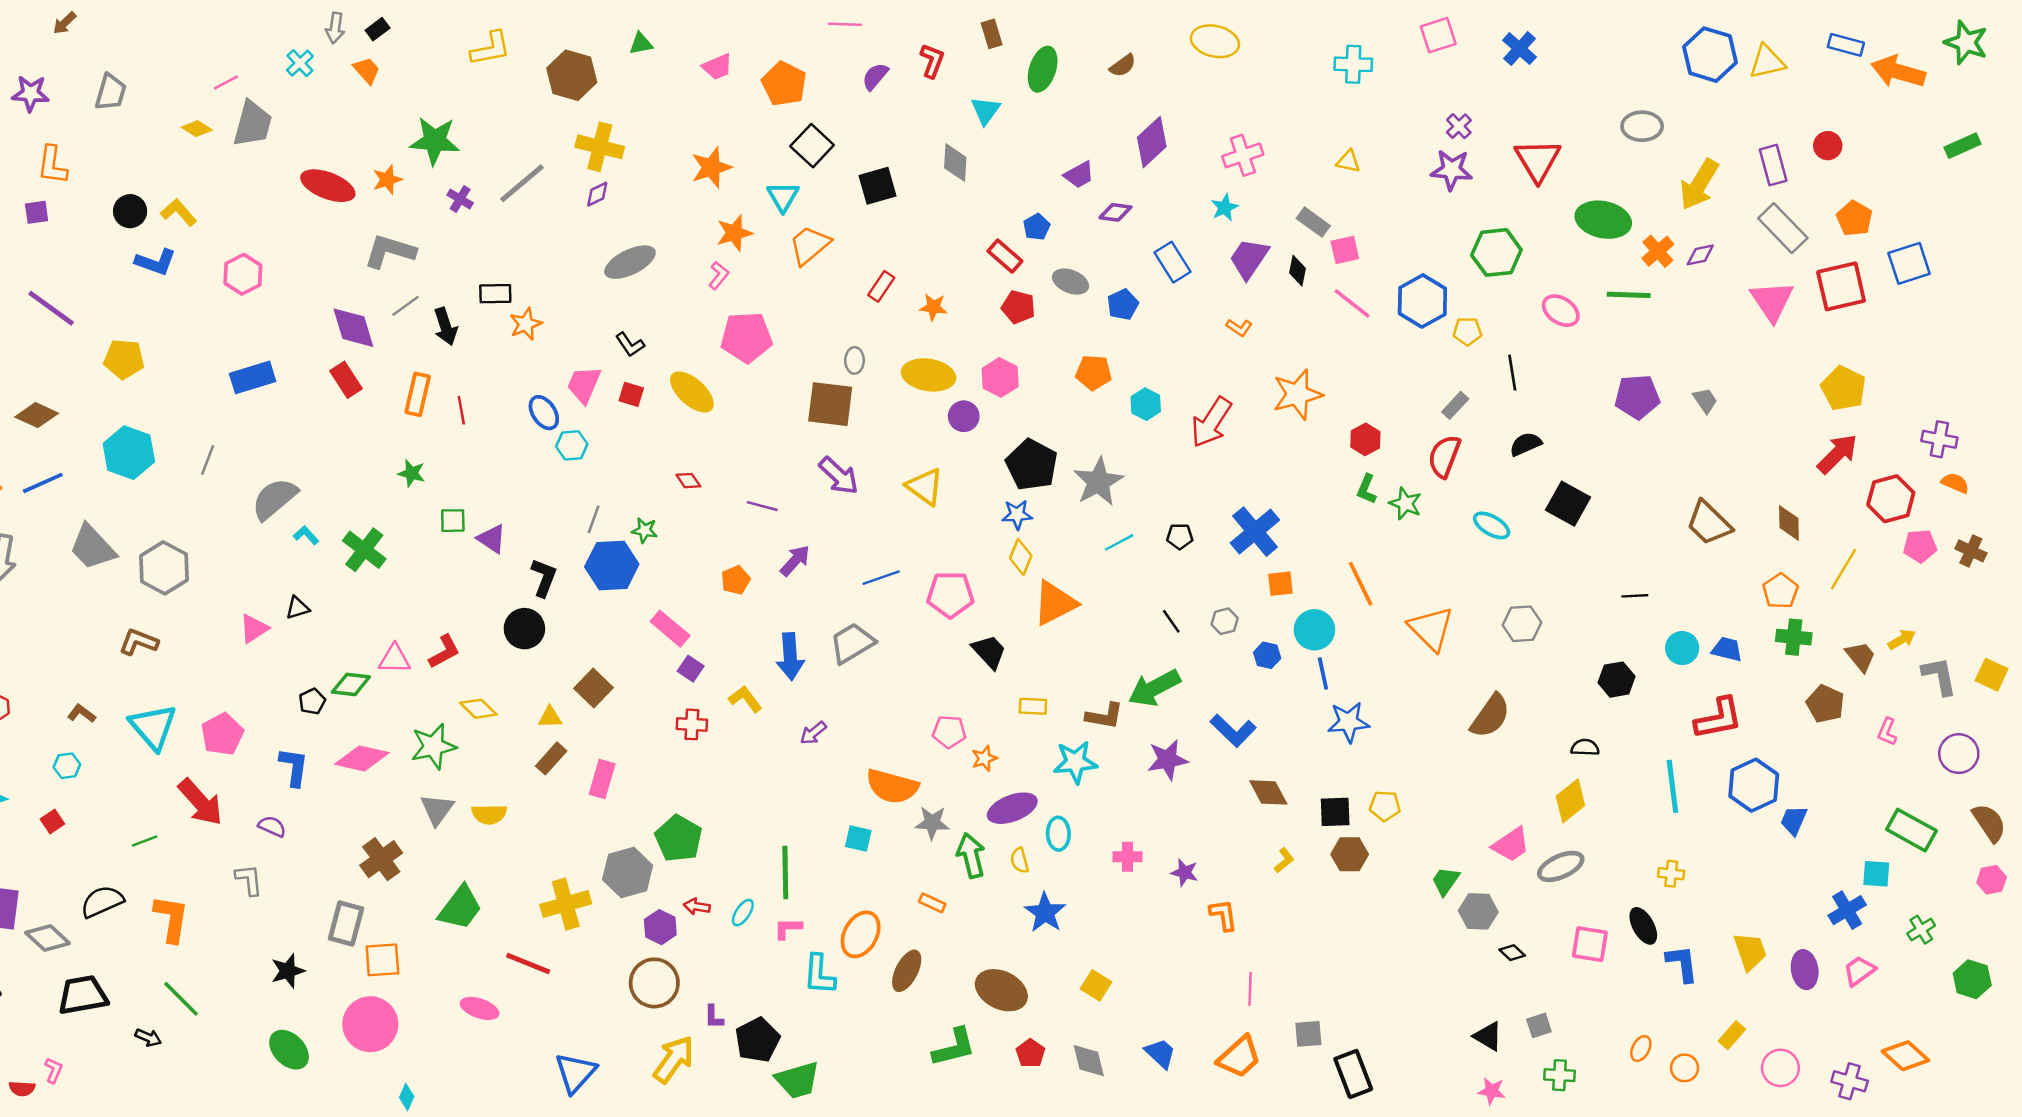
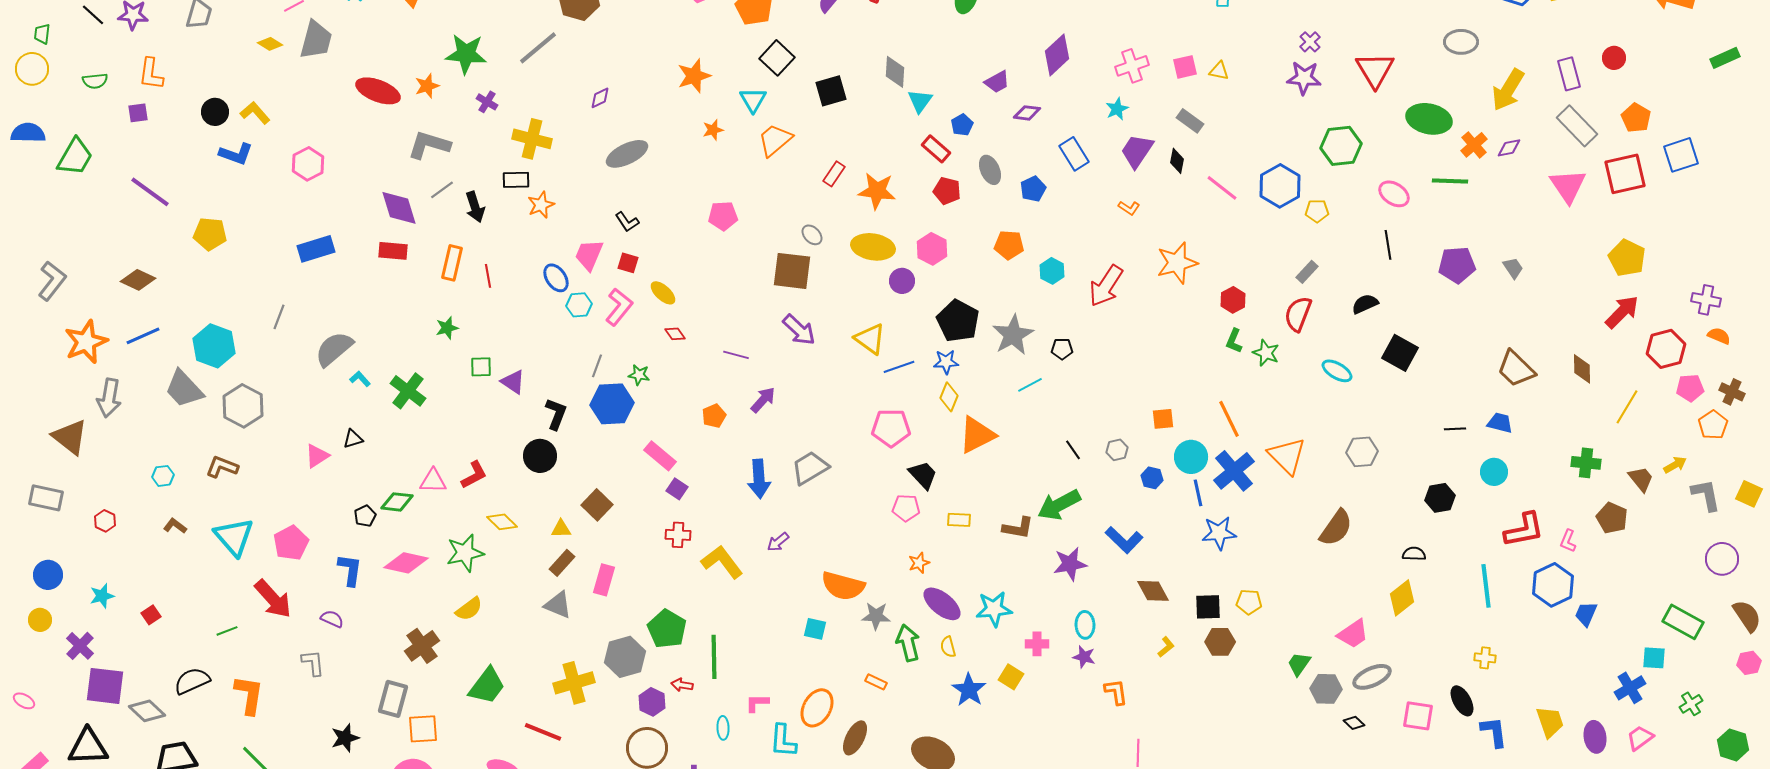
cyan triangle: (986, 110) -> (920, 101), moved
yellow cross: (600, 147) -> (532, 139), moved
gray line: (522, 183) -> (538, 48), moved
orange star: (734, 233) -> (713, 130), size x0.7
pink square: (1345, 250) -> (1185, 67), moved
pink L-shape: (719, 275) -> (619, 307), moved, size x1.6
gray ellipse: (1071, 282) -> (990, 170), turned 44
orange star: (933, 307) -> (877, 191), size x1.6
pink pentagon: (747, 337) -> (723, 216), size x0.7
gray ellipse: (855, 360) -> (812, 235), turned -45
black line: (1512, 373) -> (1388, 245), moved
red rectangle: (346, 380) -> (393, 251), turned -52
yellow ellipse: (692, 392) -> (663, 293), moved, size x0.7
cyan hexagon: (129, 453) -> (214, 346), moved
green star: (412, 473) -> (447, 328), turned -30
blue cross: (1255, 532) -> (1234, 471), moved
black pentagon: (1180, 536) -> (1062, 349), moved
blue line: (881, 578) -> (899, 367), moved
orange pentagon: (1780, 591) -> (1713, 425), moved
blue trapezoid: (1727, 649) -> (1500, 423), moved
yellow L-shape: (745, 699) -> (722, 562), moved, size x1.5
pink pentagon: (949, 732) -> (906, 508), moved
pink L-shape: (1887, 732) -> (1568, 541), moved
cyan star: (1075, 762) -> (994, 609), moved
cyan hexagon: (67, 766) -> (163, 476), moved
purple ellipse: (1012, 808) -> (942, 604), turned 60
gray triangle: (437, 809) -> (558, 605), moved, turned -44
yellow semicircle: (489, 814) -> (469, 609), moved, turned -36
cyan ellipse: (1058, 834) -> (1085, 625), moved
gray ellipse: (1561, 866) -> (1372, 677), moved
green line: (785, 873) -> (714, 657), moved
cyan ellipse: (743, 913) -> (723, 728), moved, turned -35
yellow square: (1096, 985) -> (1011, 677), moved

